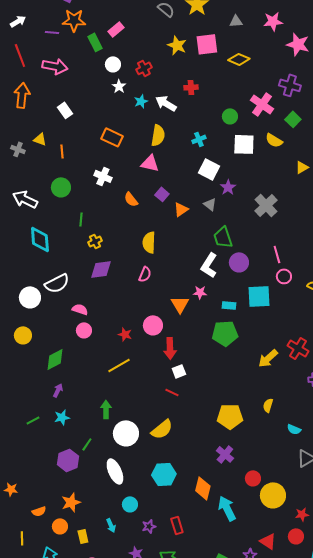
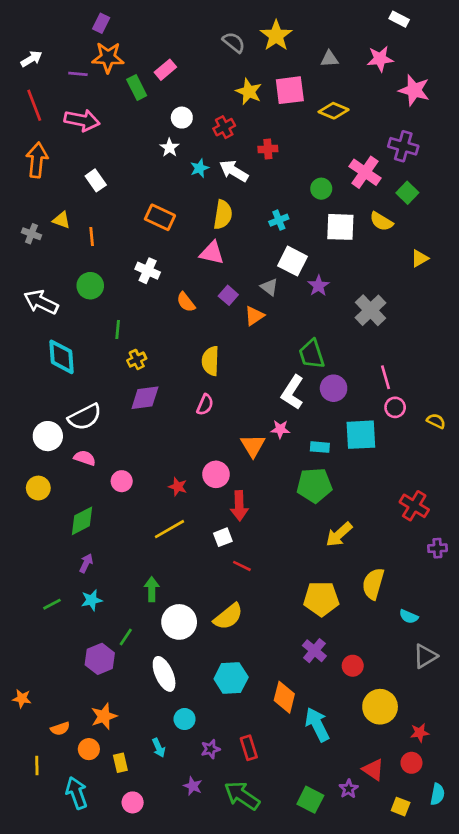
white circle: (113, 64) -> (182, 118), moved
red cross: (144, 68) -> (224, 127), moved
gray triangle: (210, 204) -> (269, 287), moved
pink semicircle: (80, 309) -> (85, 458), moved
yellow arrow: (268, 358) -> (339, 534), moved
white square: (179, 371) -> (223, 537), moved
yellow semicircle: (268, 405) -> (373, 584), size x1.6
red circle: (253, 478) -> (353, 666), moved

